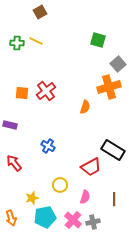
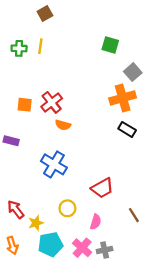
yellow line: (36, 41) -> (40, 46), turned 72
orange semicircle: (85, 107) -> (63, 125), moved, turned 88
blue cross: (48, 146) -> (54, 164), size x1.6
black rectangle: (113, 150) -> (127, 129), moved, size x0.7
red arrow: (14, 163) -> (16, 209), moved
brown line: (114, 199) -> (134, 215), moved, turned -32

